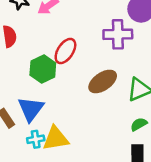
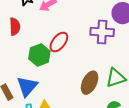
brown ellipse: (103, 81) -> (90, 83), moved, turned -35

